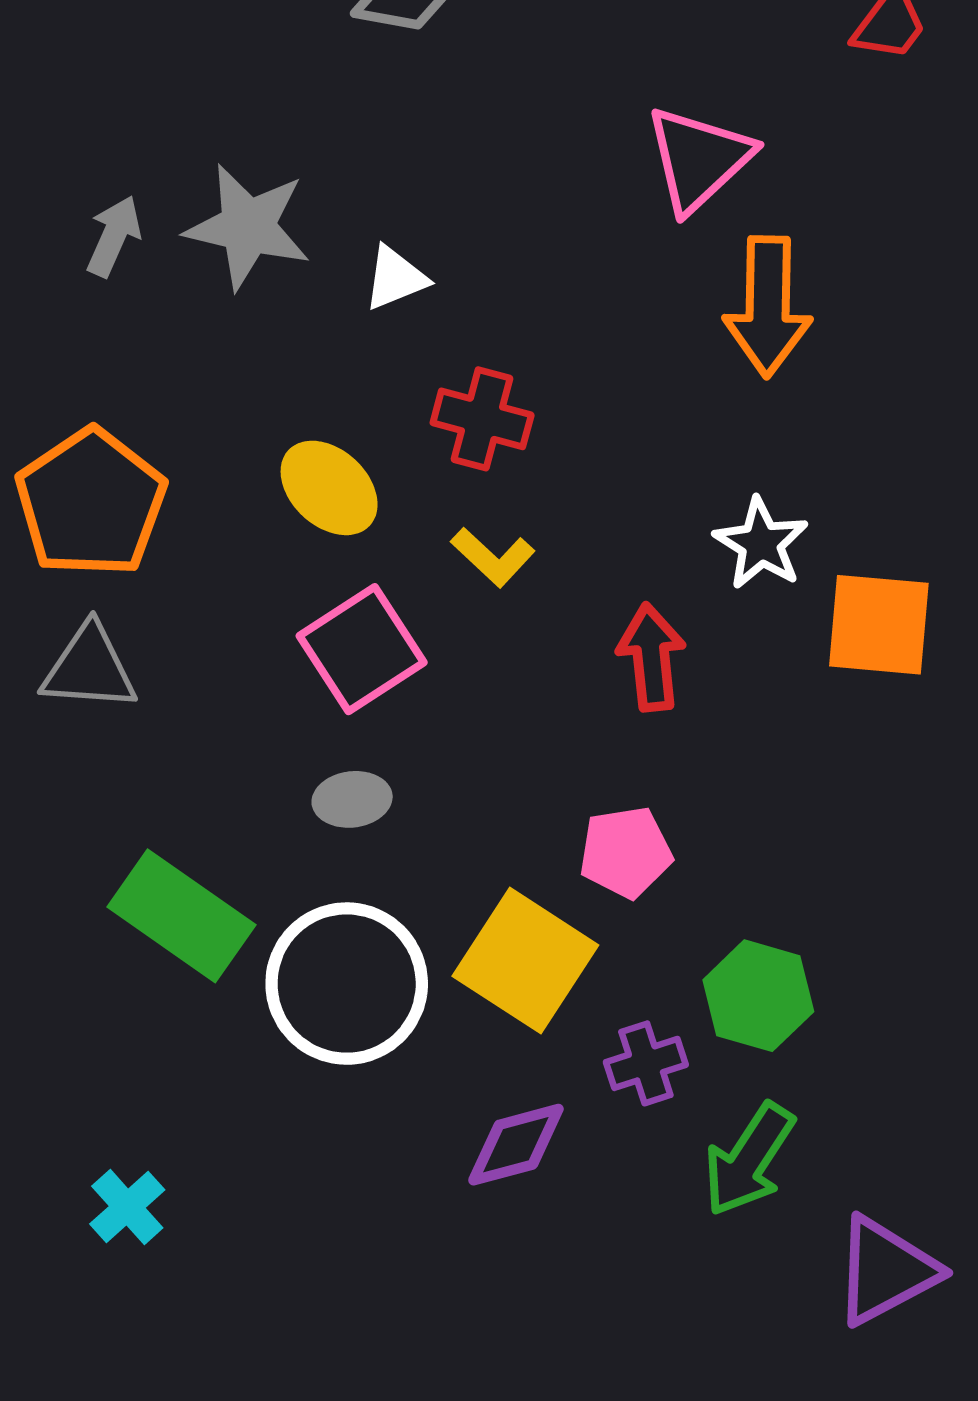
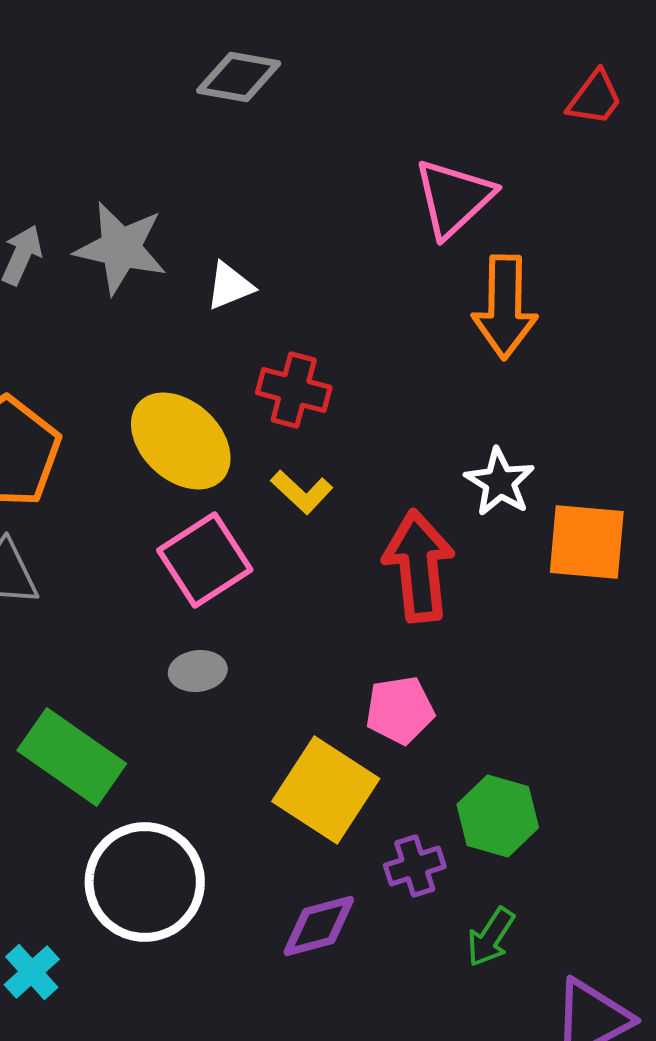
yellow ellipse: (329, 488) -> (181, 441), size x1.4
red arrow: (651, 657) -> (419, 566), size x1.4
white circle: (347, 984) -> (145, 882), moved
green arrow: (749, 1160) -> (491, 937), size x0.7

